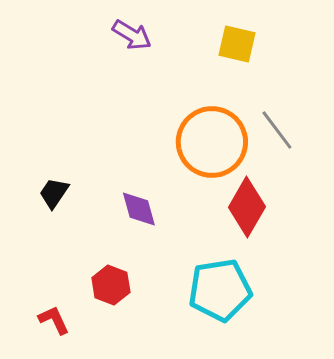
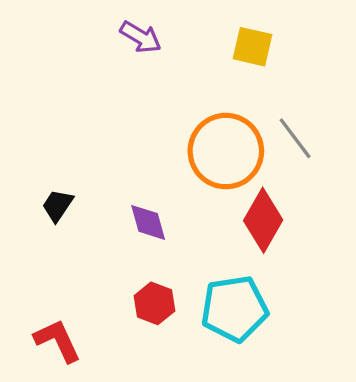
red hexagon: (111, 285) -> (154, 303), moved
red L-shape: (54, 320) -> (58, 341), size x1.4

